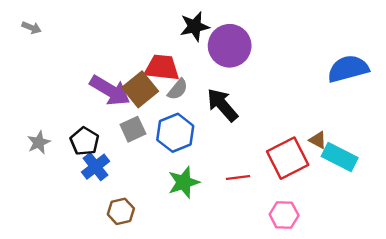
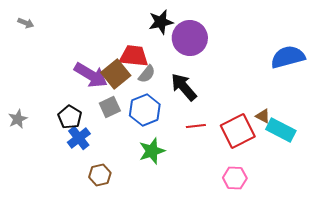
gray star: (39, 142) -> (18, 119), moved
red line: (238, 178) -> (196, 126), moved

